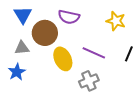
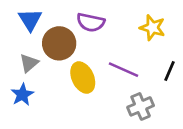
gray triangle: (22, 48) -> (29, 63), turned -35
gray cross: (89, 81) -> (141, 106), moved

